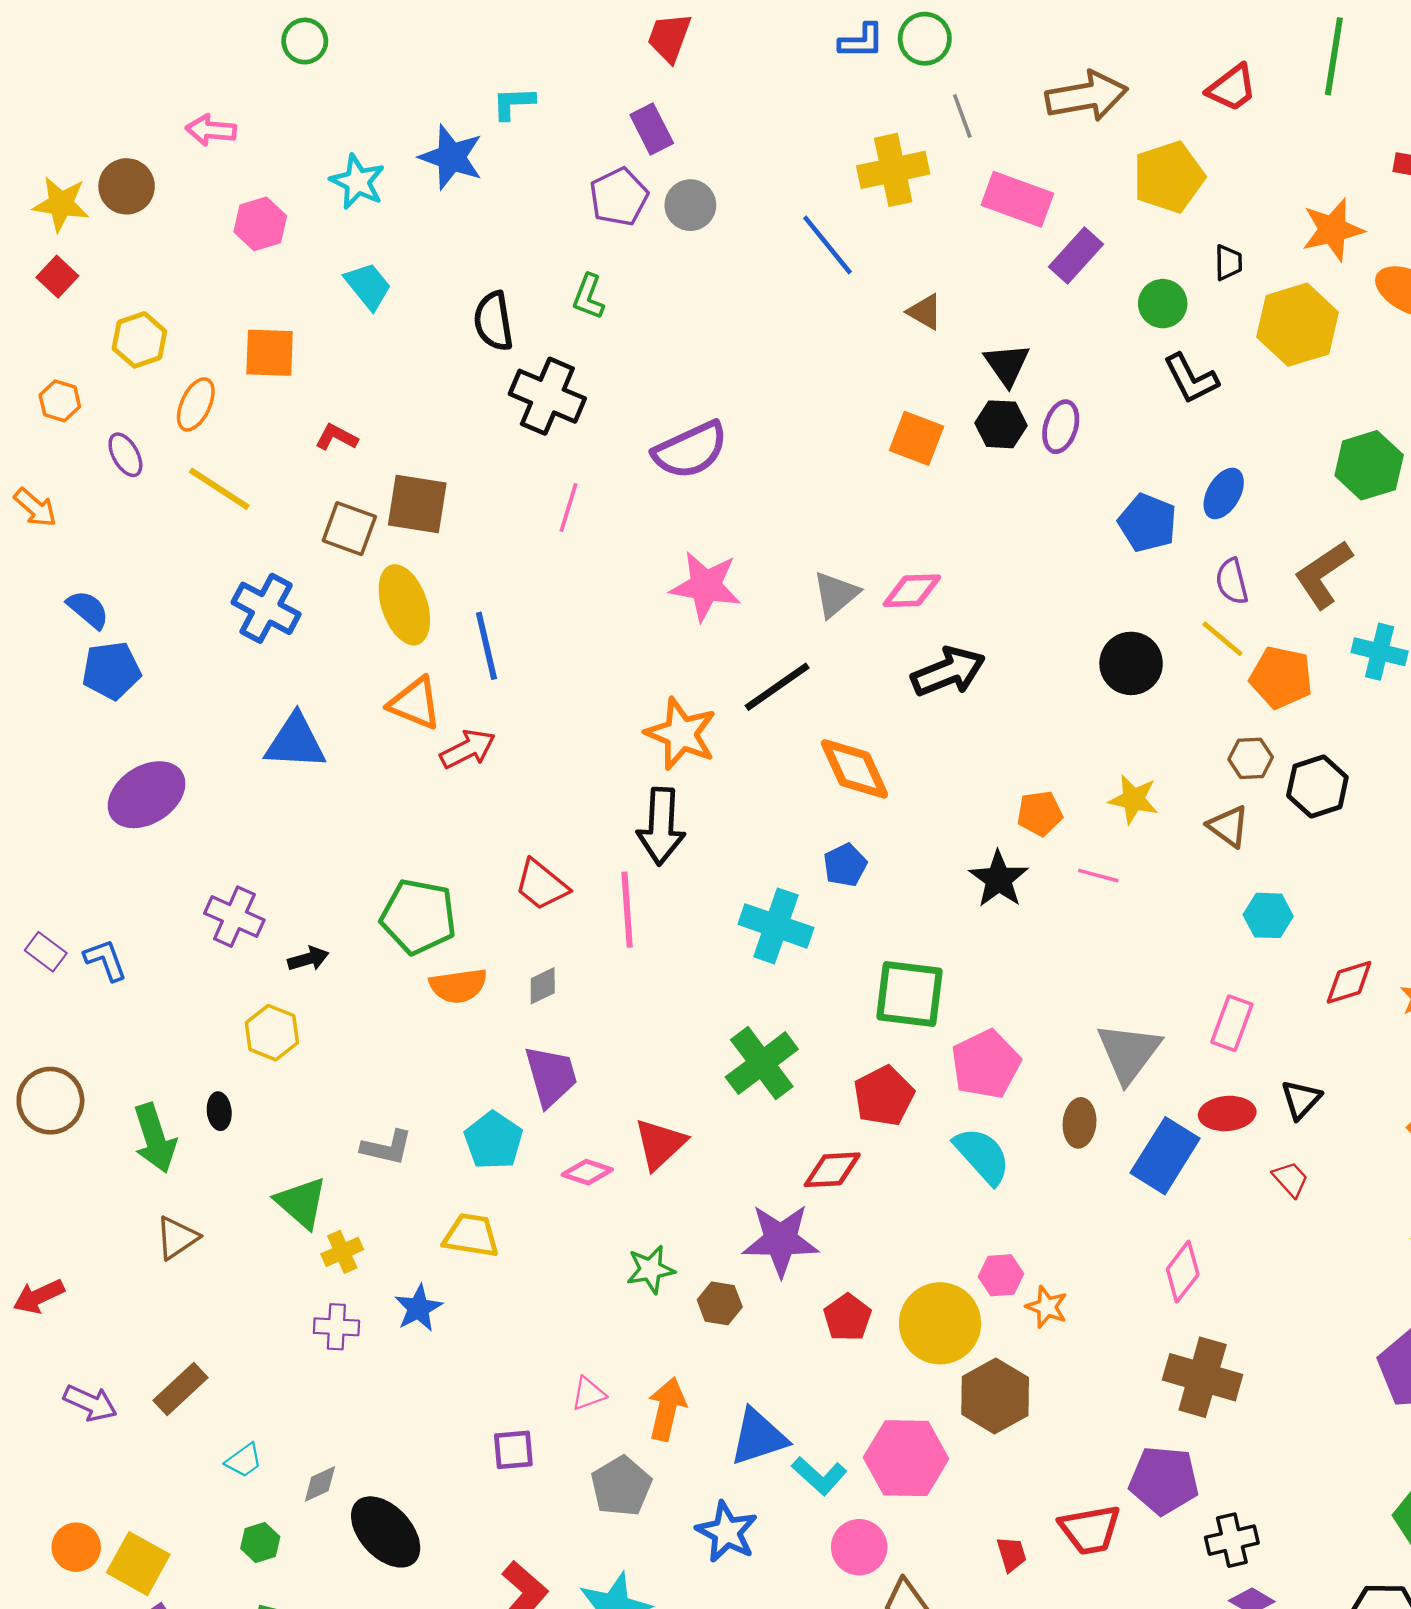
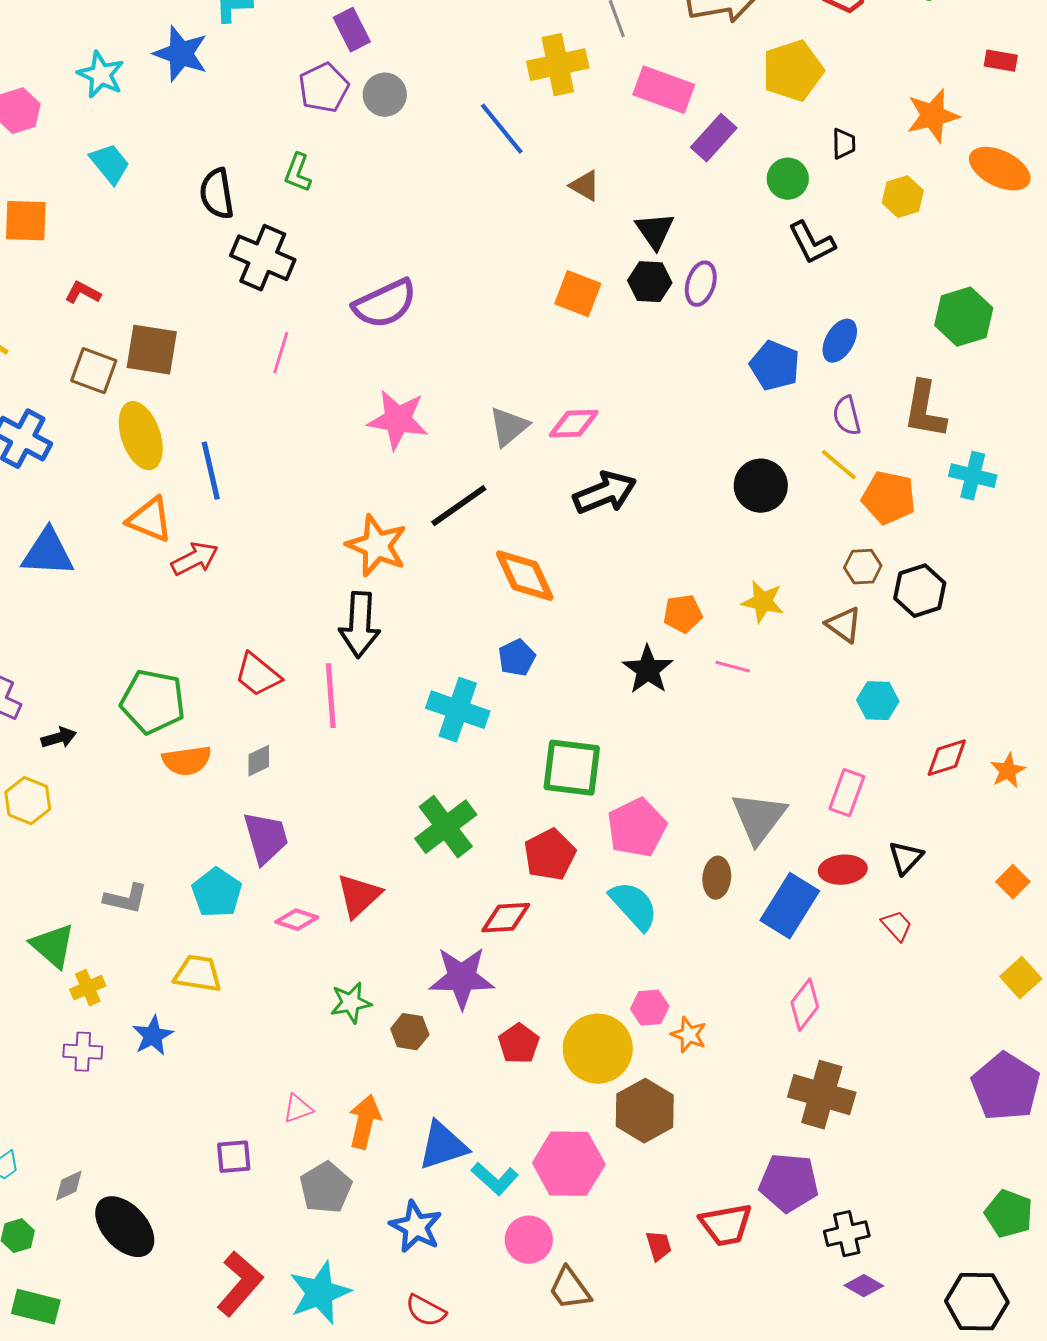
yellow hexagon: (1298, 325) -> (903, 197), size x0.6
brown L-shape: (1323, 574) -> (925, 410), turned -46

